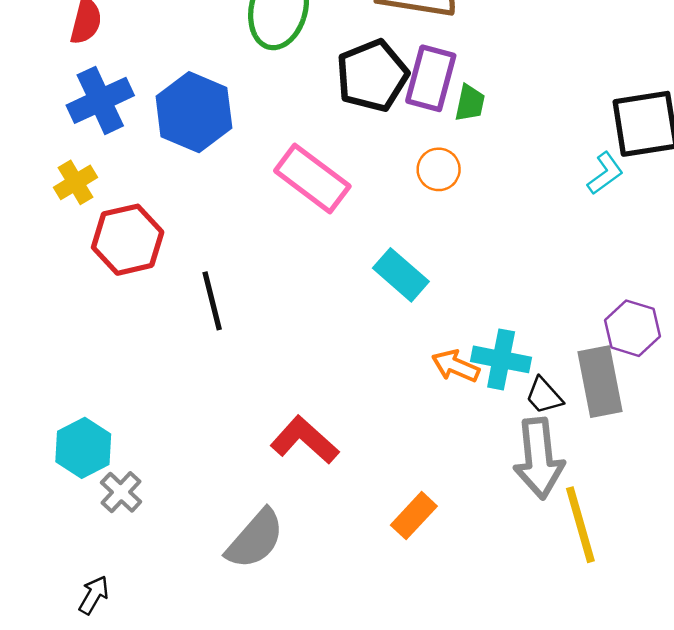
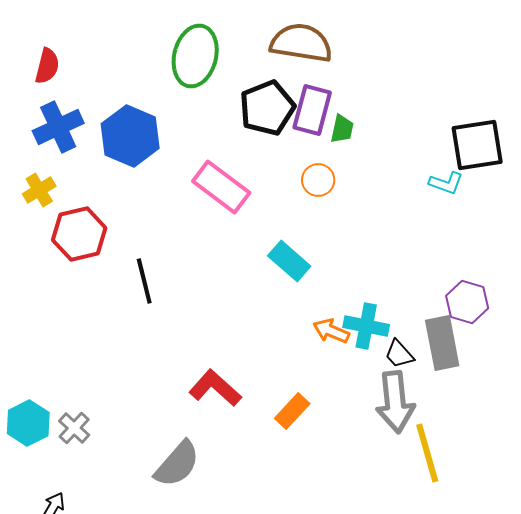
cyan L-shape: (605, 173) -> (446, 183), turned 56
cyan hexagon: (83, 448) -> (28, 423), moved
orange rectangle: (414, 516) -> (292, 411), moved

